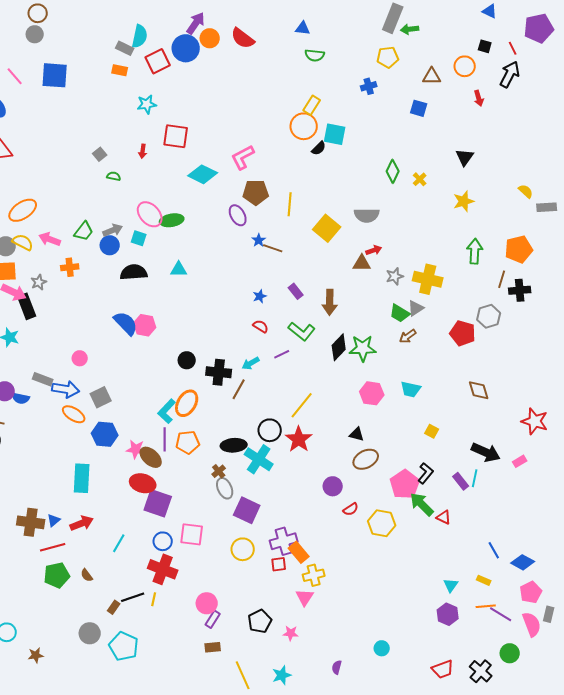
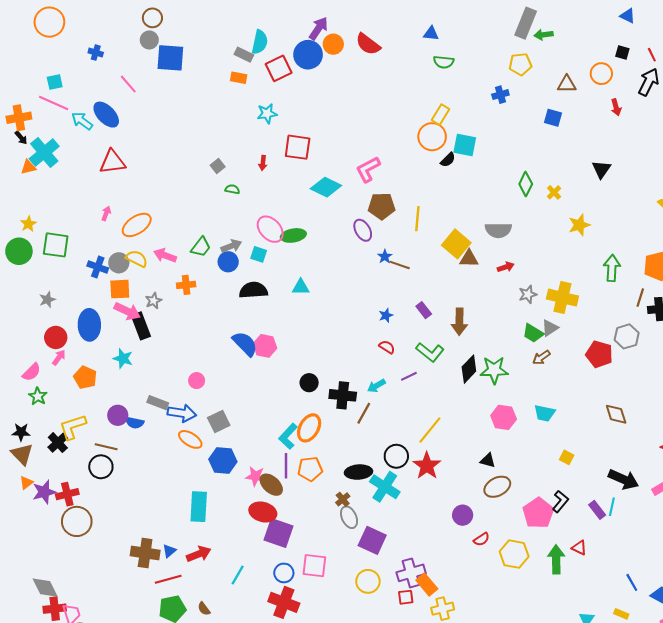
blue square: (55, 75) -> (170, 58), moved
yellow star: (464, 201) -> (579, 225), moved
brown triangle: (362, 263) -> (469, 259), moved
green arrow: (422, 504) -> (556, 559), moved, turned 44

